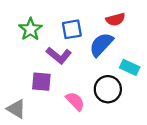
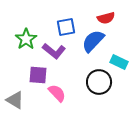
green star: (30, 29) -> (26, 39), moved
pink semicircle: (75, 101) -> (57, 93), moved

